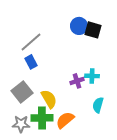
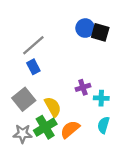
cyan cross: (92, 76) -> (101, 98), moved
cyan semicircle: (98, 105) -> (103, 125), moved
green cross: (42, 118) -> (45, 127), turned -30

